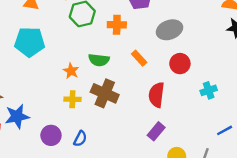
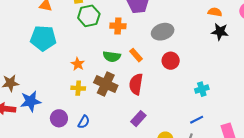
green semicircle: (99, 60) -> (112, 56), moved
cyan cross: (209, 90) -> (202, 89), moved
red semicircle: (156, 95) -> (136, 84), moved
blue line: (225, 130) -> (197, 120), moved
purple rectangle: (156, 131) -> (138, 119), moved

